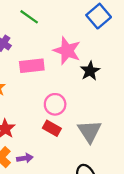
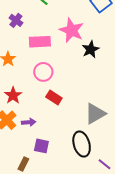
pink circle: (55, 104) -> (43, 72), moved
gray triangle: (90, 131) -> (95, 114), moved, turned 30

